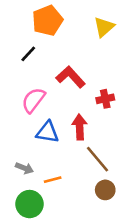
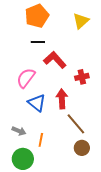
black line: (28, 54) -> (38, 42), moved, turned 48
blue triangle: (47, 132) -> (37, 103), turned 30
orange line: (53, 180) -> (41, 140), turned -64

